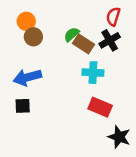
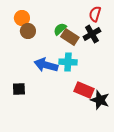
cyan cross: (93, 73) -> (68, 62), moved
blue arrow: (27, 77) -> (46, 65), moved, turned 30
black star: (119, 137) -> (100, 100), moved

